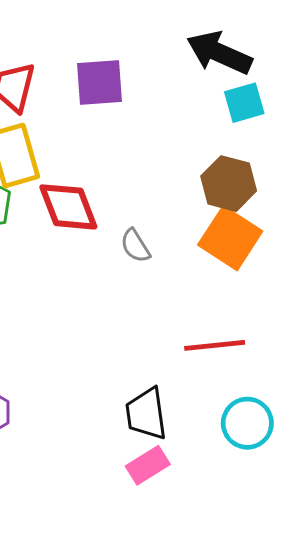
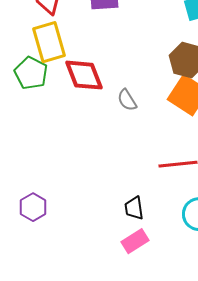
black trapezoid: (146, 414) -> (134, 208), size x0.7

